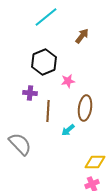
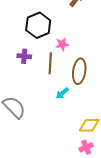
brown line: (48, 111) -> (50, 63), moved

